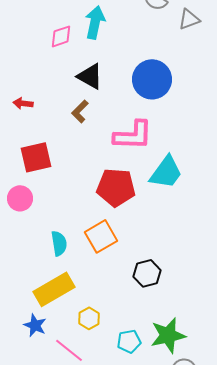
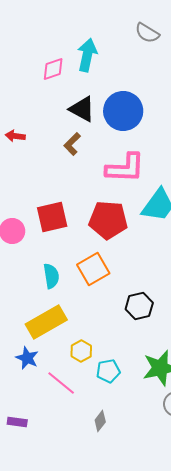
blue circle: (152, 79) -> (123, 111), moved
red square: (36, 157) -> (52, 217), moved
cyan pentagon: (129, 341) -> (108, 371), moved

